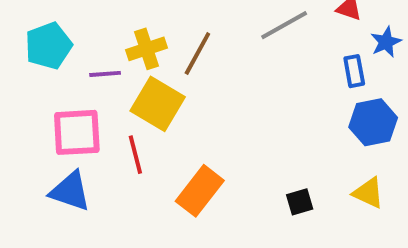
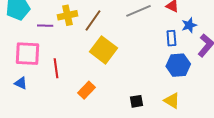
yellow square: (158, 104) -> (104, 50), moved
blue triangle: (70, 191) -> (21, 83), size x0.6
orange rectangle: (200, 191) -> (86, 90), size x0.7

